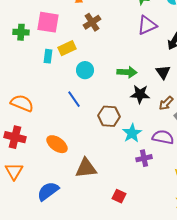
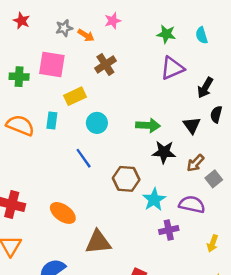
cyan rectangle: (48, 56) -> (52, 120), moved
orange semicircle: (22, 103) -> (20, 125), moved

